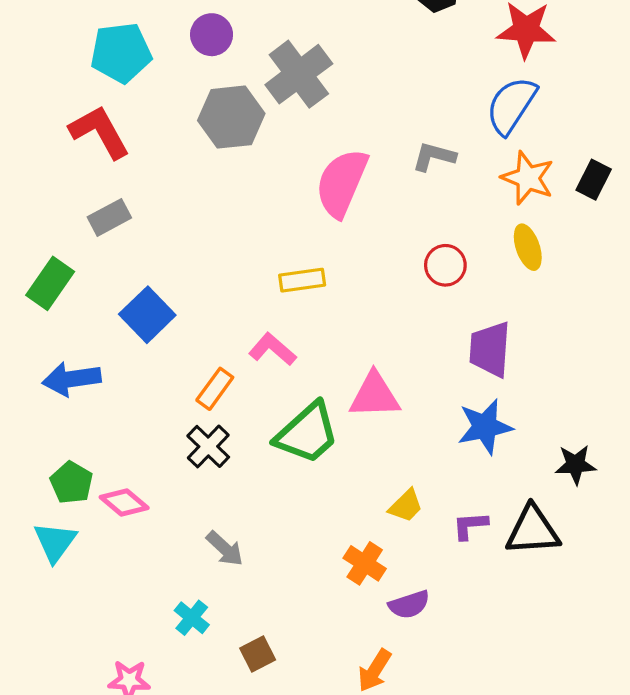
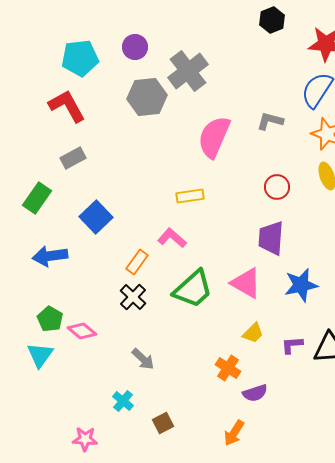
purple trapezoid: (490, 349) -> (271, 238), moved
pink triangle: (375, 395) -> (246, 283), moved, turned 32

